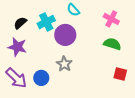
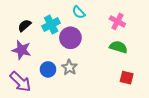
blue circle: (41, 78) -> (48, 69), moved

